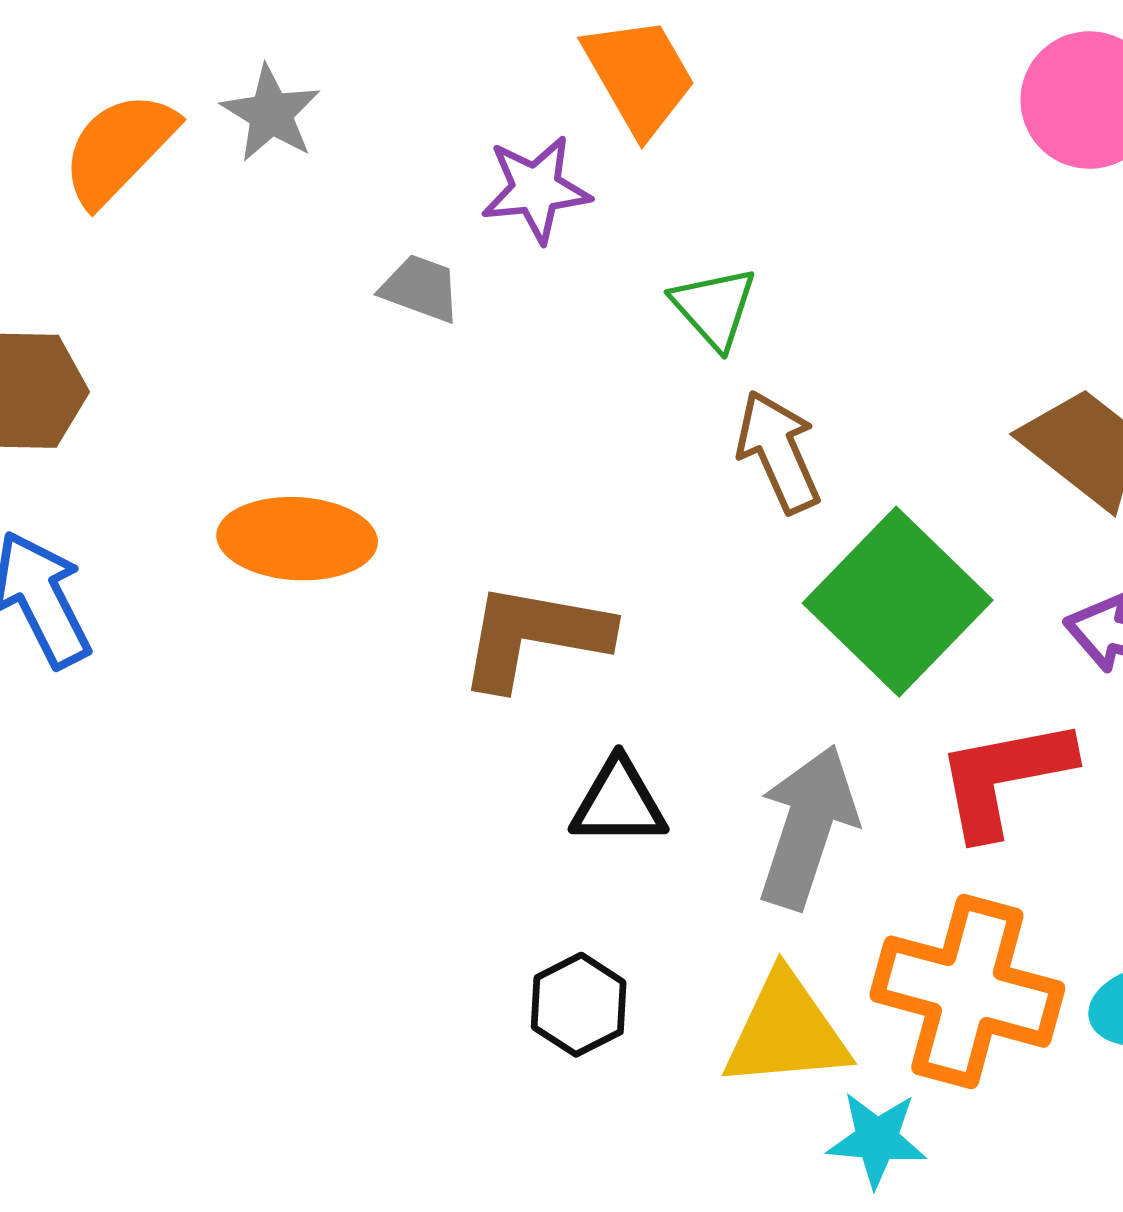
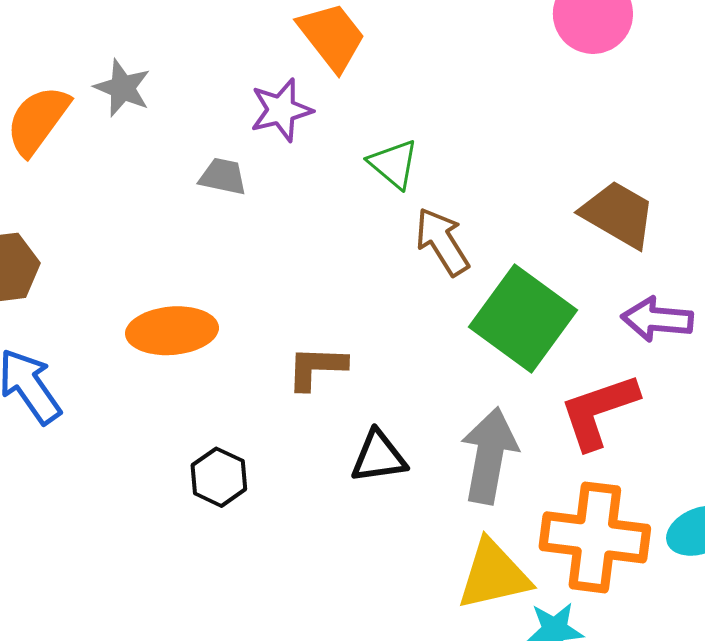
brown L-shape: (534, 636) -> (316, 368), size x0.7
black hexagon: (579, 1005) -> (219, 477), moved

